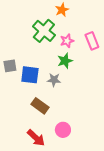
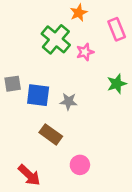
pink rectangle: (92, 41) -> (117, 29), moved
green star: (65, 61) -> (117, 84), moved
red arrow: (36, 138) -> (29, 175), moved

